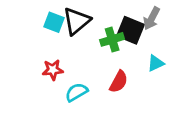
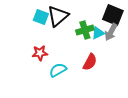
gray arrow: (152, 18) -> (111, 32), moved
black square: (131, 30) -> (113, 15), moved
cyan triangle: (156, 63) -> (98, 33), moved

